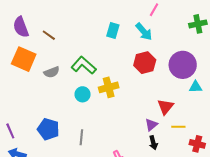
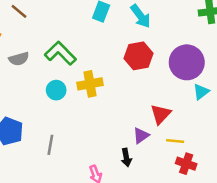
cyan triangle: (196, 87) -> (201, 92), turned -40
black arrow: (153, 143) -> (126, 157), moved
red cross: (197, 144) -> (186, 164), moved

